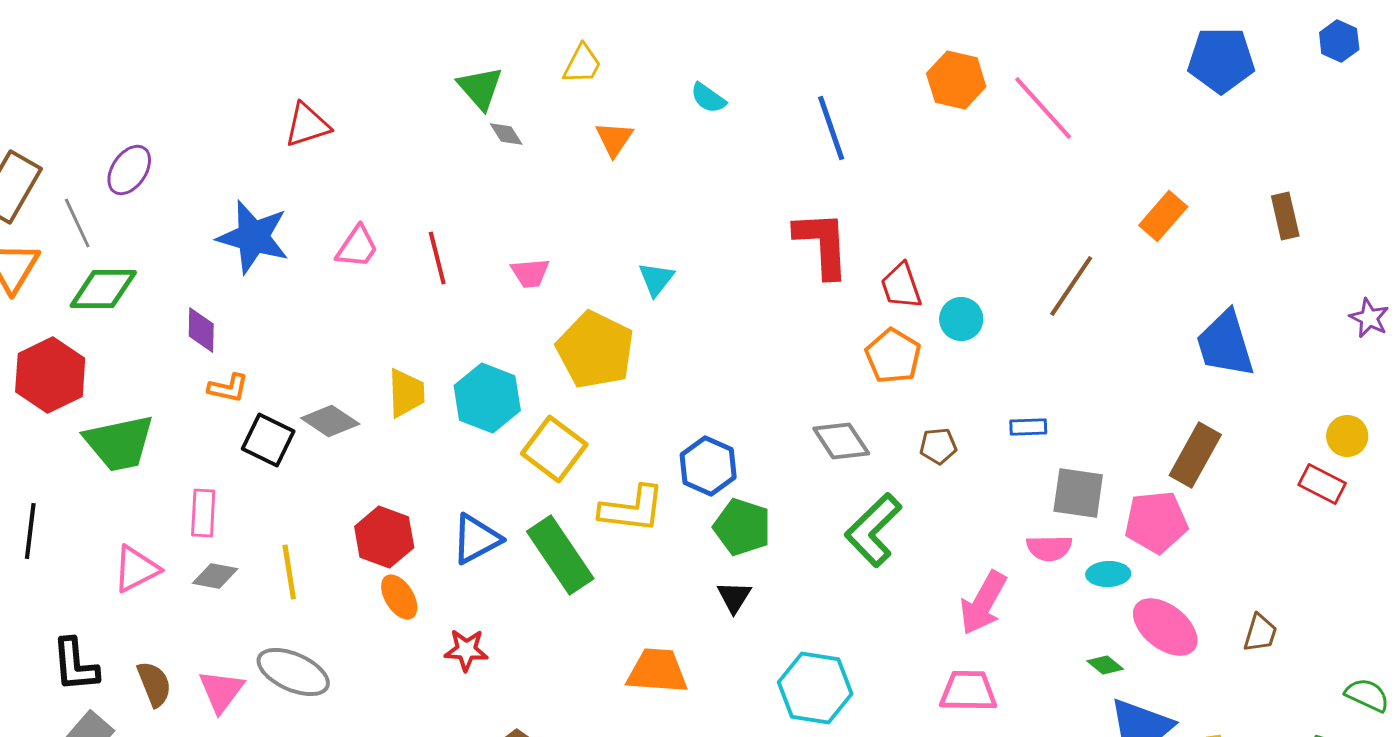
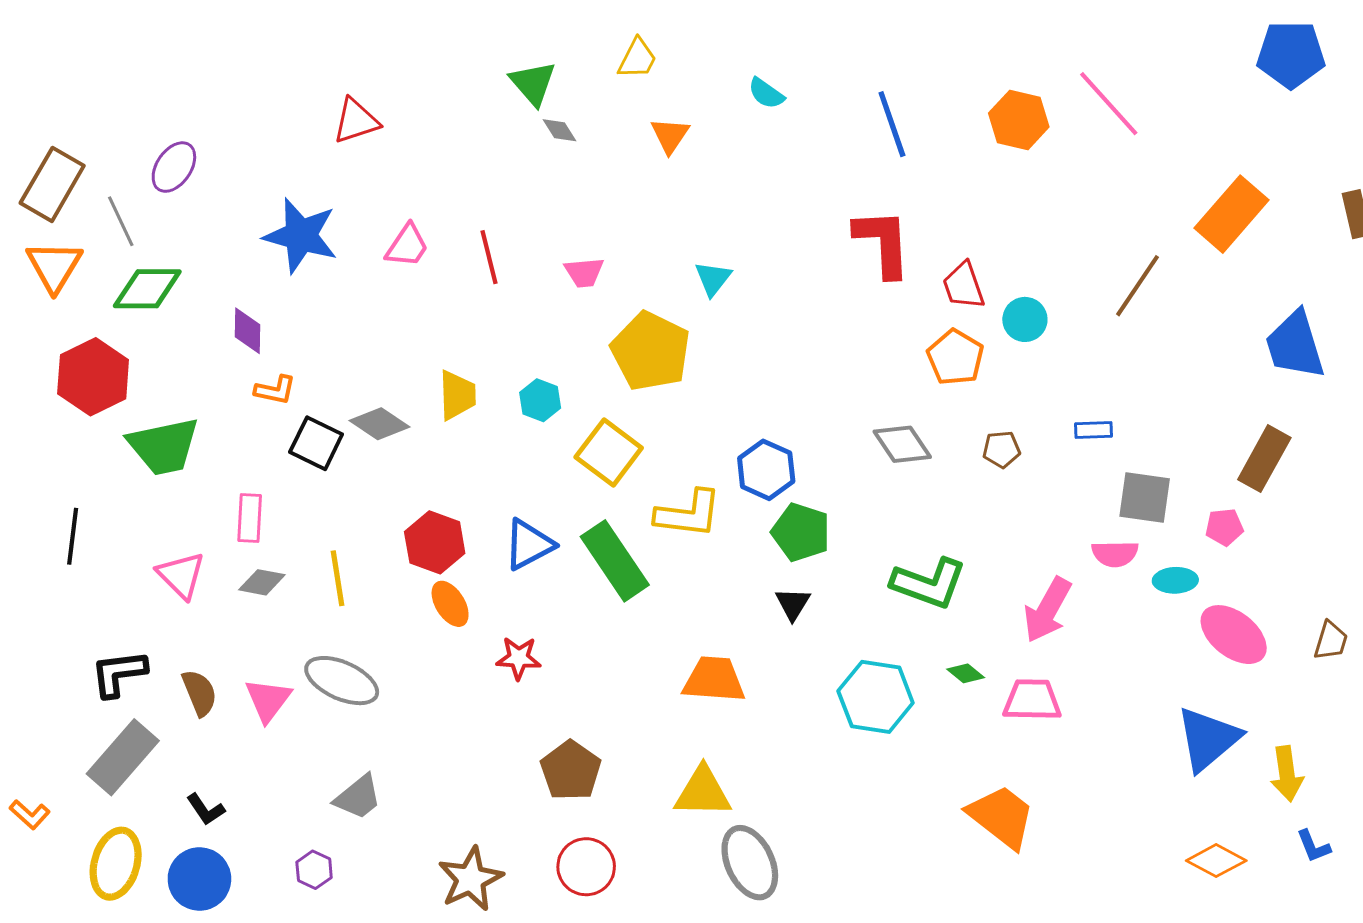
orange hexagon: (956, 80) -> (1019, 120), moved
orange rectangle: (1163, 216) -> (1232, 214), size x1.5
cyan hexagon: (487, 398) -> (540, 400), size x0.6
pink pentagon: (1156, 522) -> (1224, 527), size x0.6
green L-shape: (873, 530) -> (929, 583), moved, turned -116
pink triangle: (136, 569) -> (181, 575), turned -48
black L-shape: (75, 665) -> (119, 673), turned 88
green diamond: (1105, 665) -> (966, 673), moved

